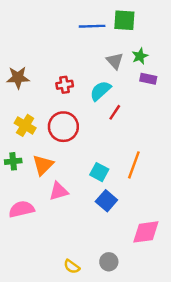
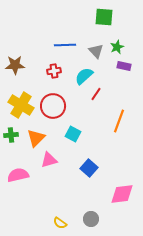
blue line: (92, 26) -> (65, 45), moved
yellow cross: (25, 125) -> (21, 105), size x1.4
orange line: (134, 165) -> (119, 121), moved
cyan square: (99, 172) -> (73, 134), moved

